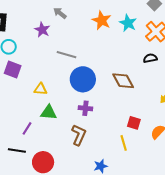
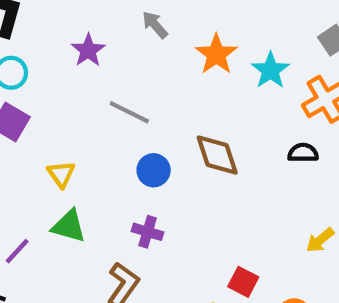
gray arrow: (60, 13) -> (155, 25), moved
blue circle: (83, 79) -> (154, 170), size x0.6
brown diamond: (123, 81) -> (217, 155), moved
yellow triangle: (41, 89) -> (61, 174), turned 40

